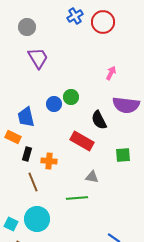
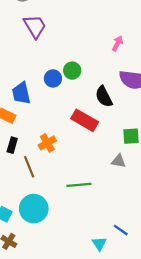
black rectangle: (27, 154) -> (12, 145), moved
orange cross: (49, 161) -> (47, 143), turned -35
gray triangle: (92, 177) -> (119, 161), moved

